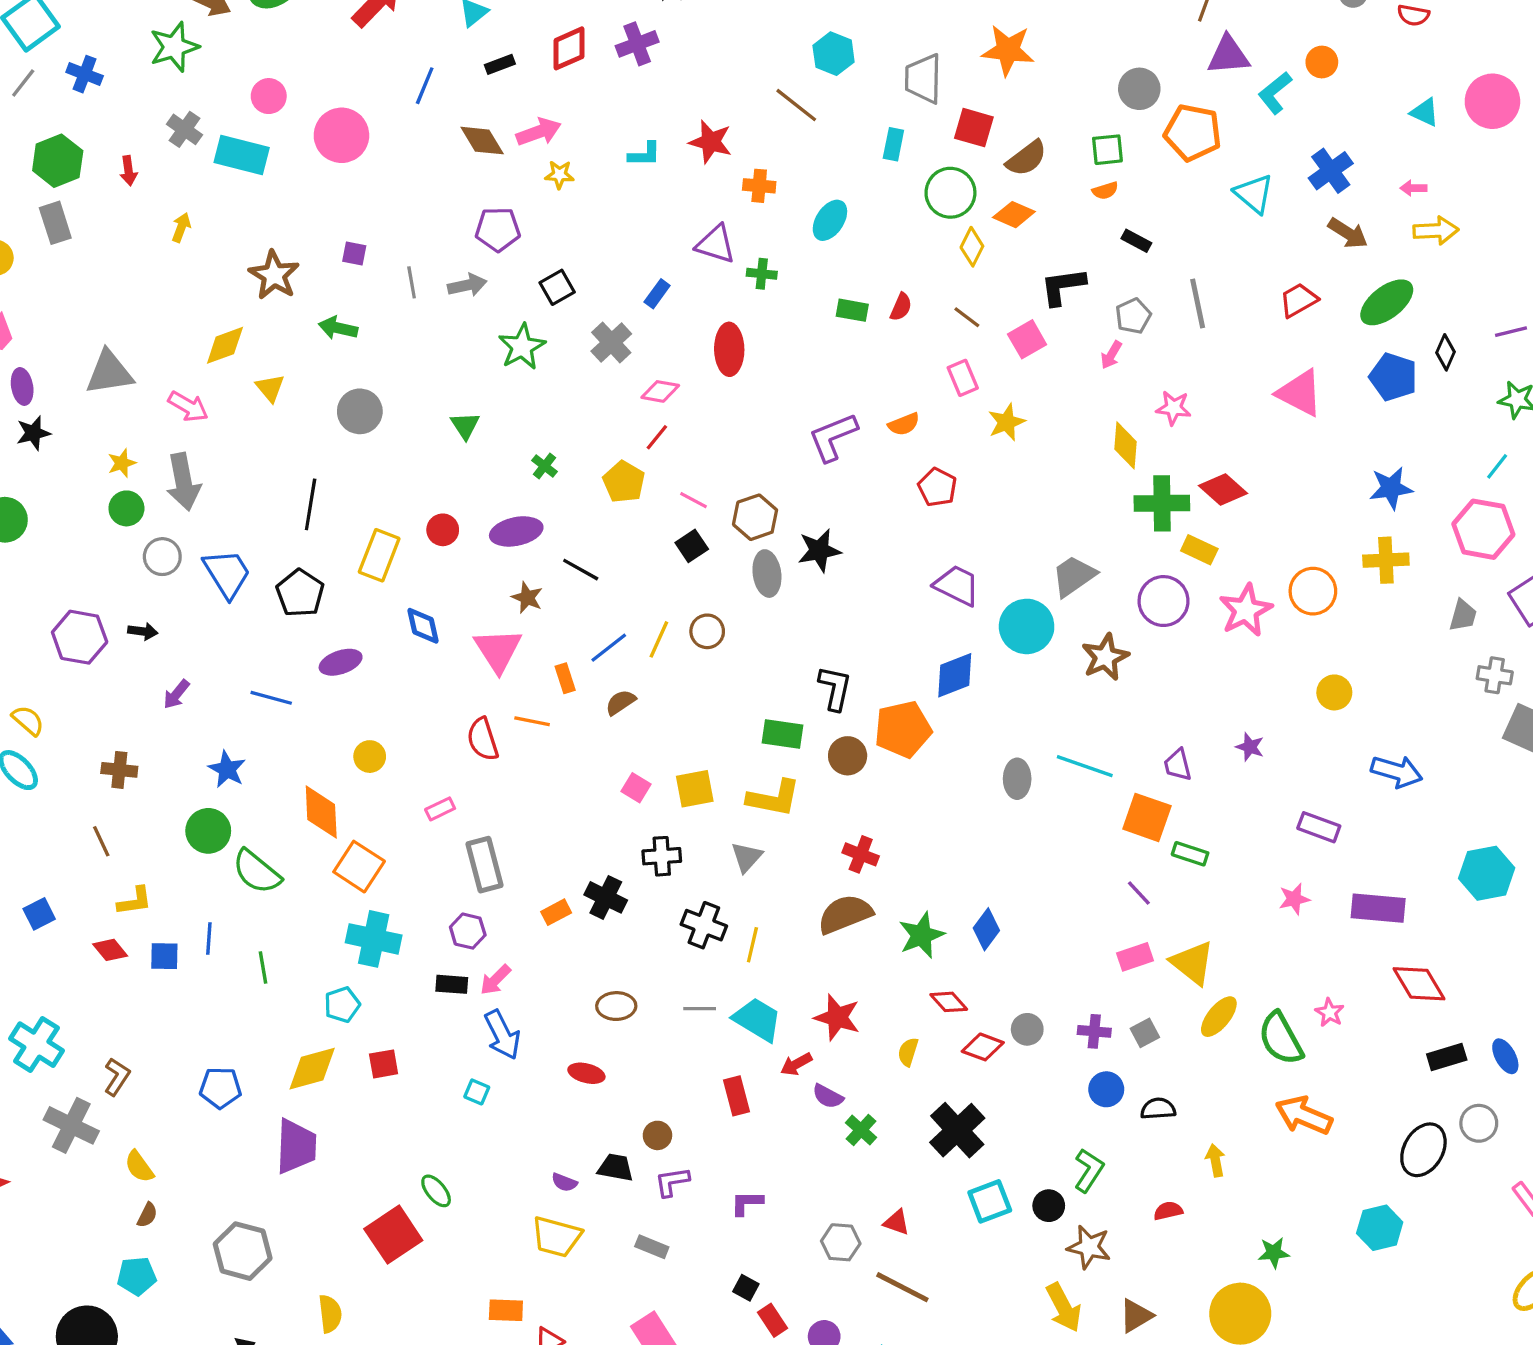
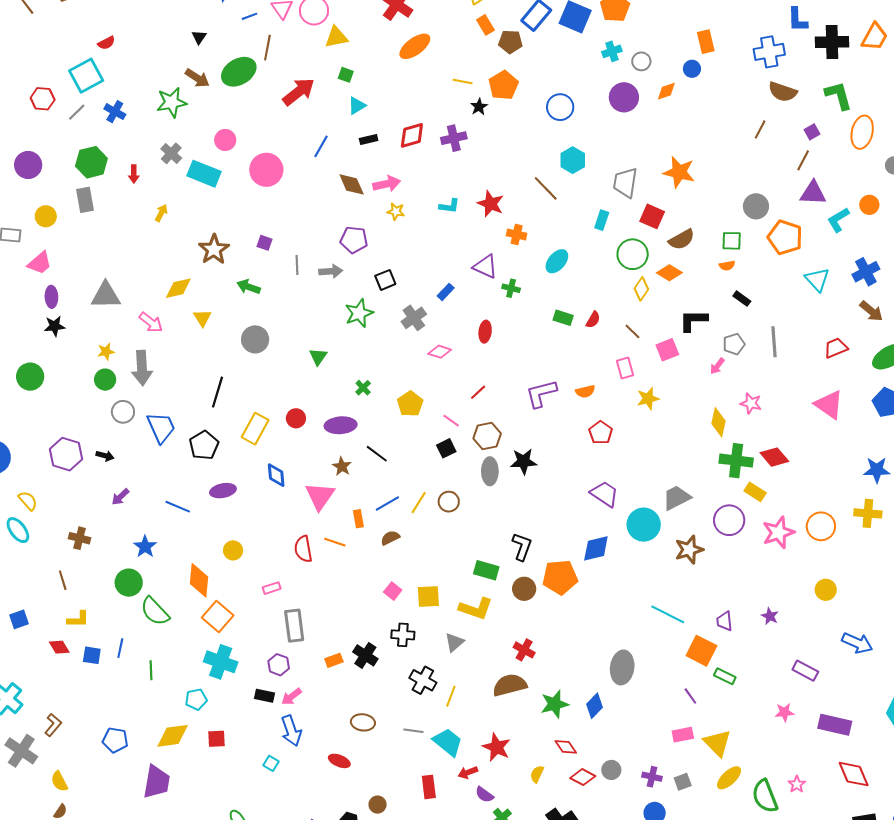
red ellipse: (729, 349) -> (485, 332), size x0.7
red line: (657, 437) -> (478, 392), moved
gray ellipse: (1017, 779) -> (622, 667), moved, size x1.4

